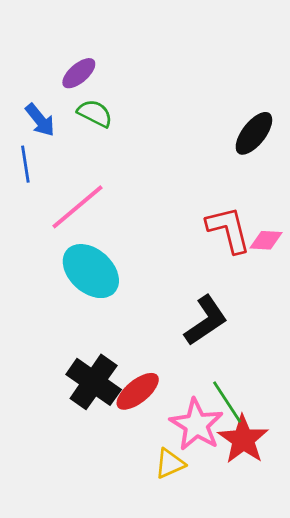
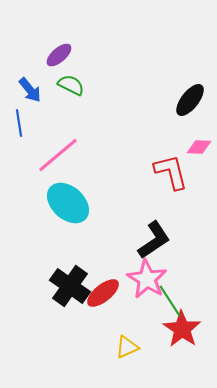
pink diamond: (266, 240) -> (199, 147), moved
pink star: (196, 425) -> (147, 279), moved

